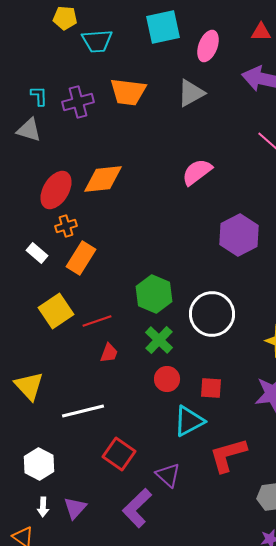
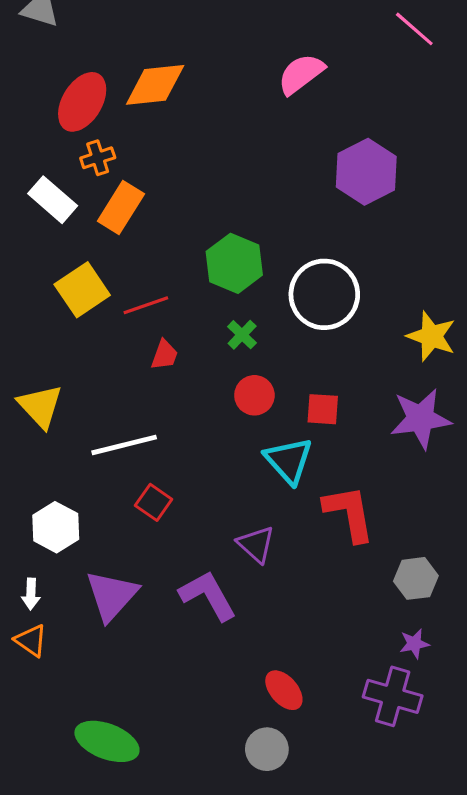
white rectangle: (37, 253) -> (53, 200), size x1.4
green cross: (159, 340) -> (242, 335), size x0.7
cyan triangle: (189, 421) -> (289, 460), turned -44
red square: (119, 454) -> (154, 502), moved, size x0.7
red L-shape: (228, 455) -> (349, 513), turned 96
white arrow: (43, 507) -> (31, 594), moved
purple triangle: (75, 508) -> (112, 595), size x1.5
purple L-shape: (137, 508) -> (208, 595), turned 105

